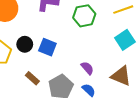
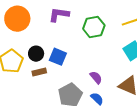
brown rectangle: (32, 78) -> (39, 72), moved, turned -56

